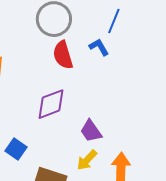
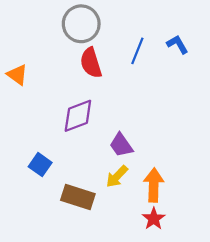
blue line: (114, 21) -> (137, 51), moved
blue L-shape: (99, 47) -> (178, 44), moved

